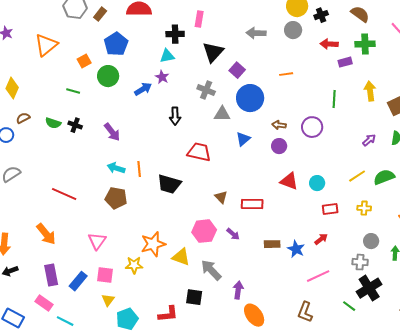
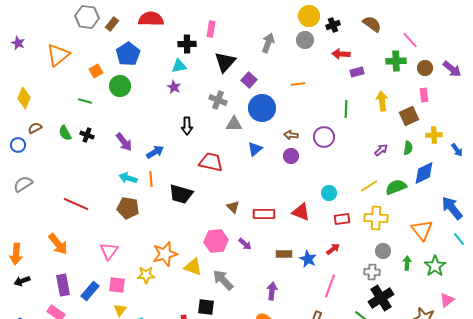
gray arrow: (256, 33) -> (268, 43), turned 108
green cross: (365, 44) -> (396, 61), moved
blue arrow: (143, 89) -> (155, 152), moved
green semicircle: (53, 123) -> (65, 133), turned 42
red triangle: (289, 181) -> (301, 212), moved
yellow cross: (364, 208) -> (376, 218), size x1.6
pink line: (318, 276) -> (330, 286), turned -45
purple arrow: (238, 290) -> (272, 291), moved

